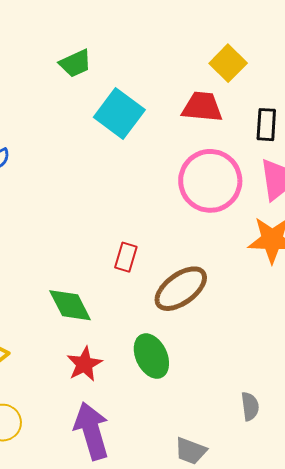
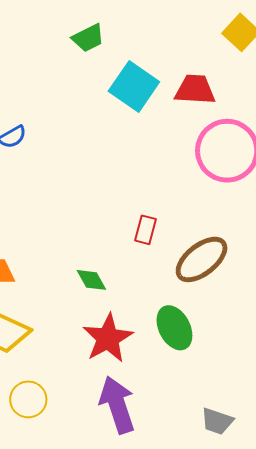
red trapezoid: (202, 107) -> (195, 90), moved
green diamond: (70, 305) -> (91, 280), size x0.7
red star: (84, 364) -> (108, 338), size x1.4

